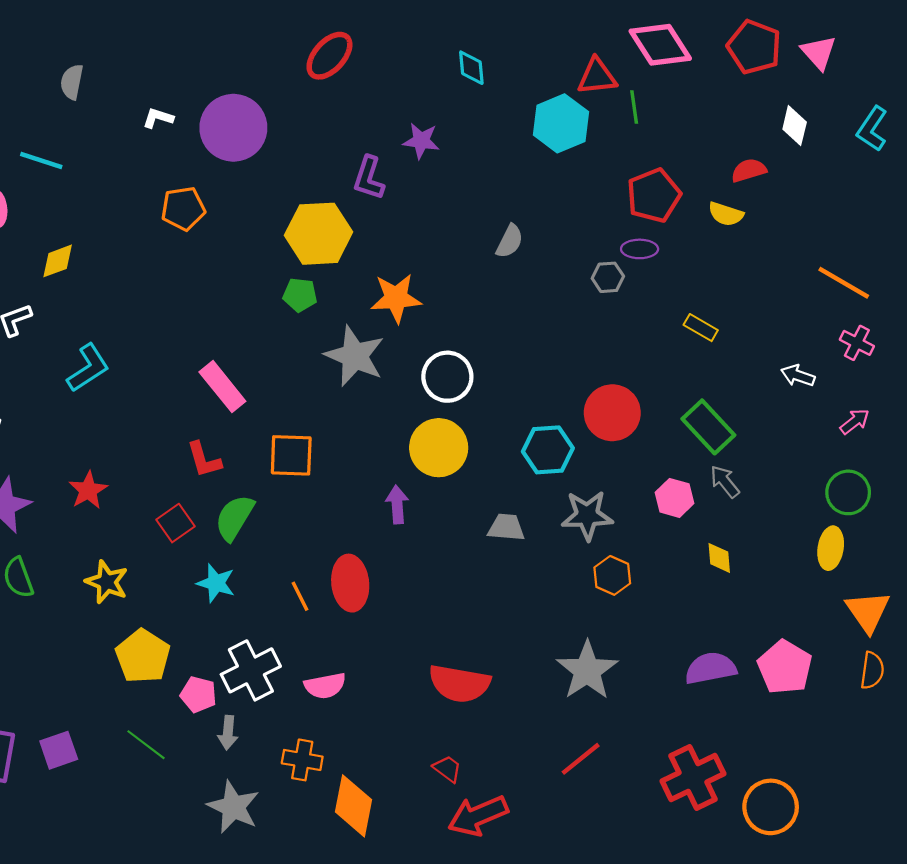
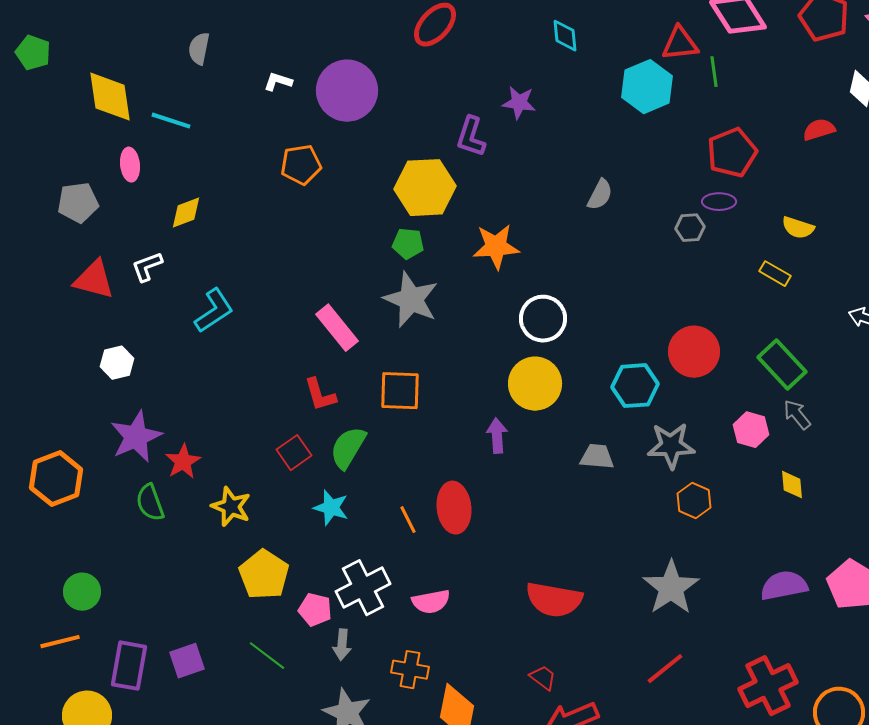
yellow semicircle: (726, 214) -> (798, 228), moved
gray star: (355, 356) -> (411, 300), moved
red star: (88, 490) -> (183, 462), moved

